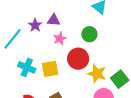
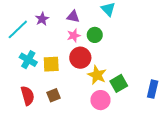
purple triangle: (54, 20) -> (73, 17), moved
pink star: (60, 39) -> (74, 36), moved

